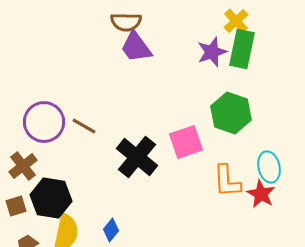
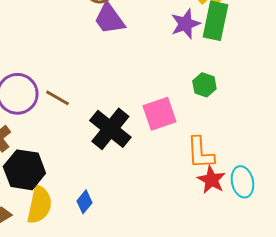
green hexagon: (231, 113) -> (204, 85), size x0.6
cyan ellipse: (269, 167) -> (242, 182), moved
red star: (261, 194) -> (211, 180), moved

